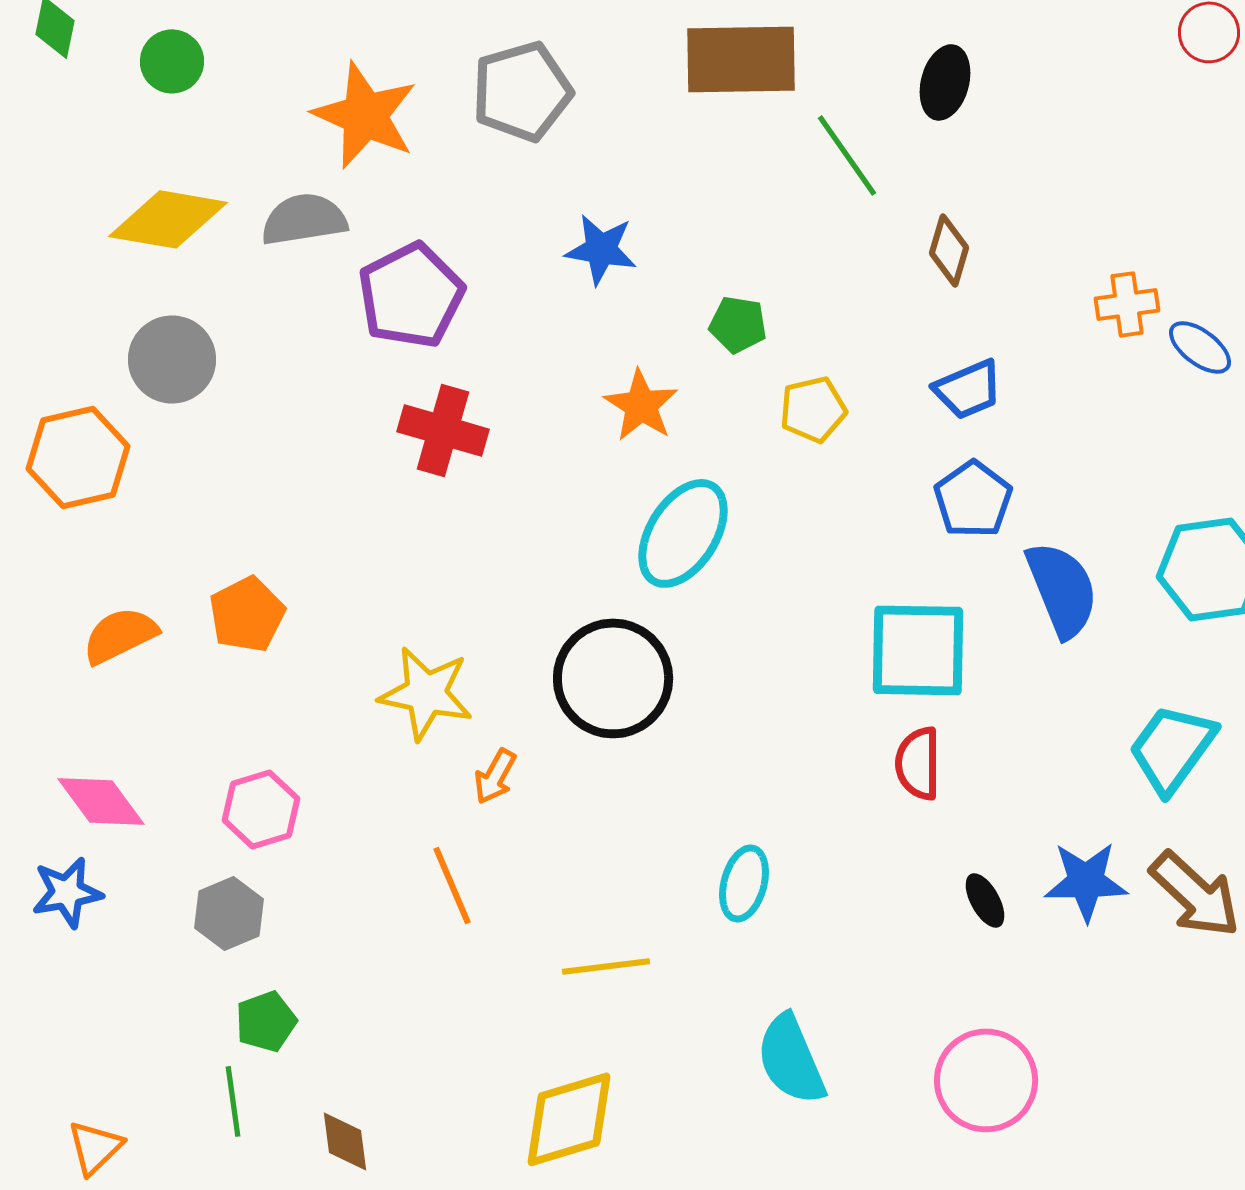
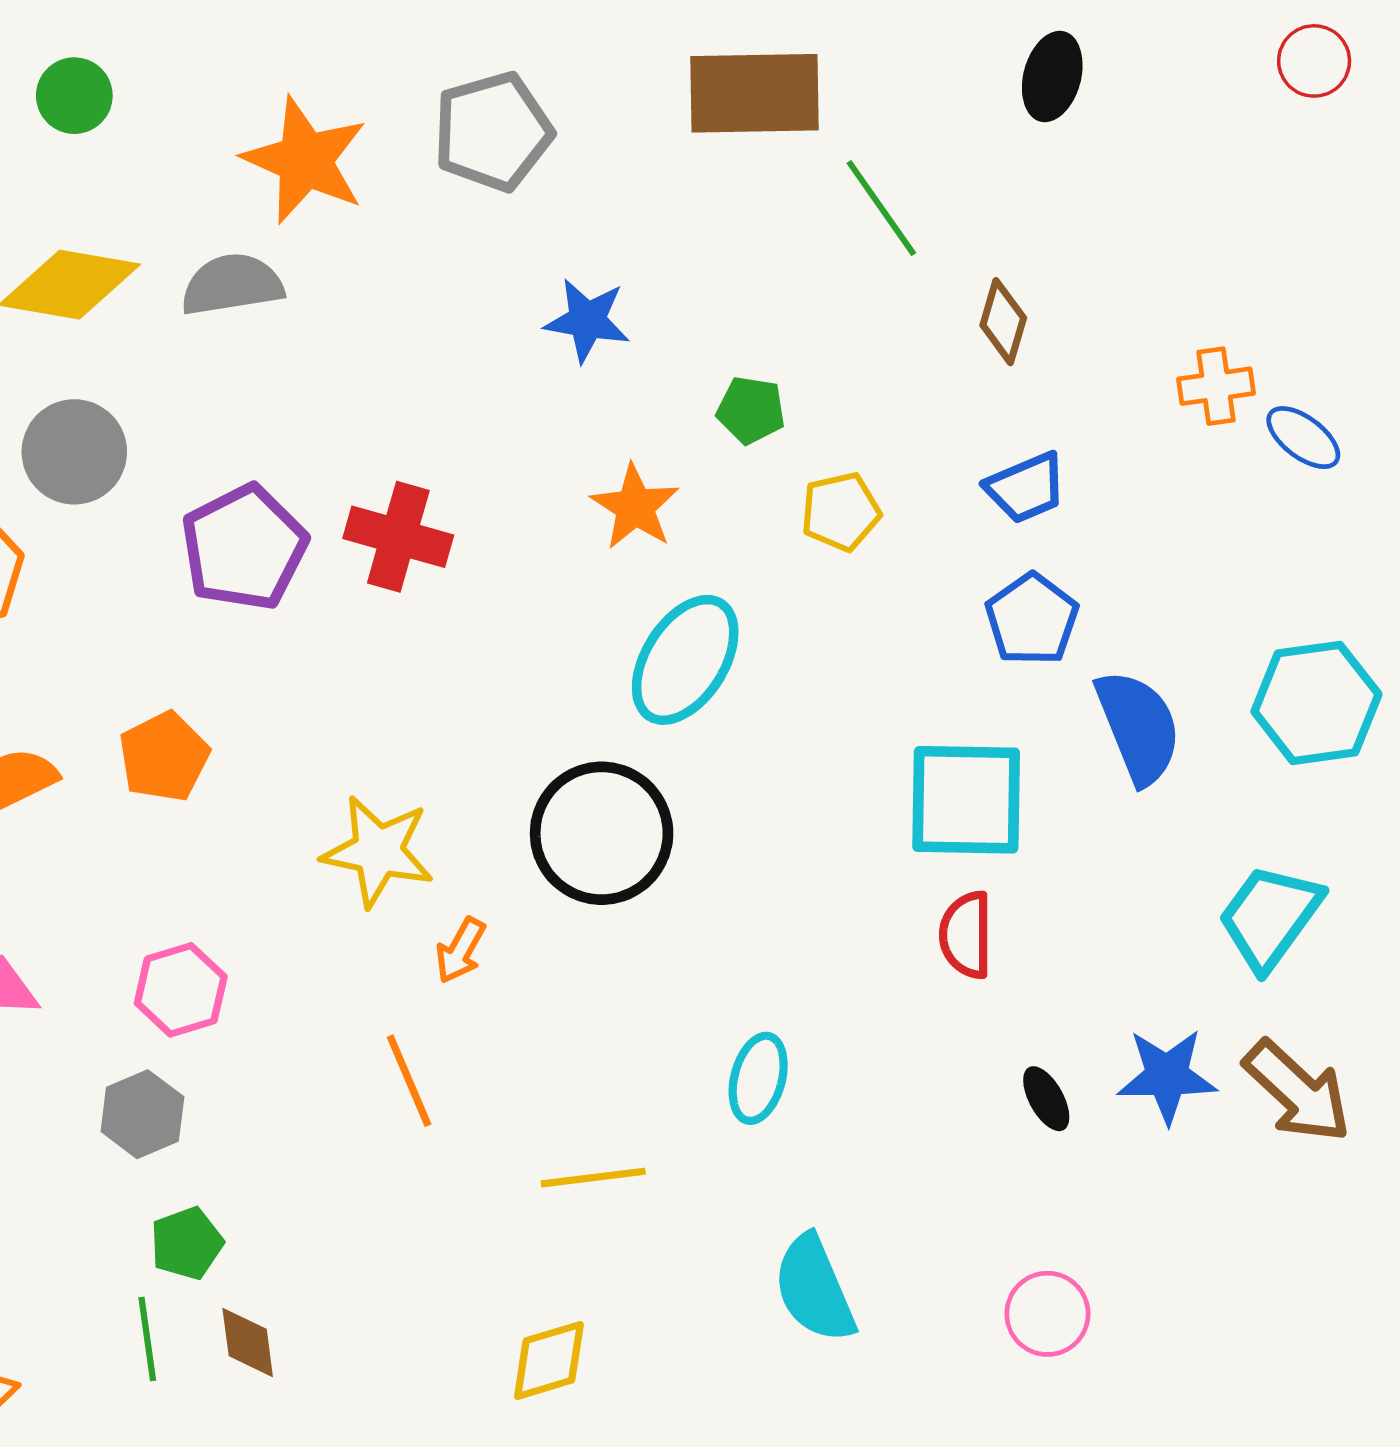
black ellipse: (945, 82) -> (1052, 77), moved
purple pentagon: (411, 295) -> (244, 548), moved
pink circle: (986, 1080) -> (1047, 1314), size x0.7
yellow diamond: (569, 1119) -> (549, 1360), size x0.7
brown diamond: (345, 1141) -> (248, 1343), moved

